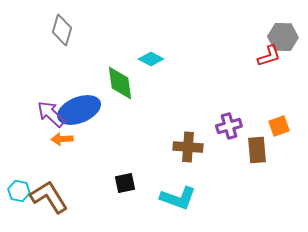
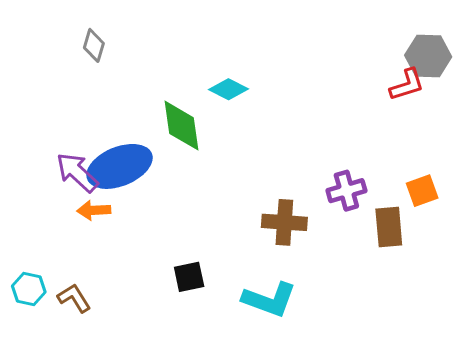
gray diamond: (62, 30) -> (94, 45), size x0.7
brown L-shape: (49, 197) -> (74, 298), size x0.6

